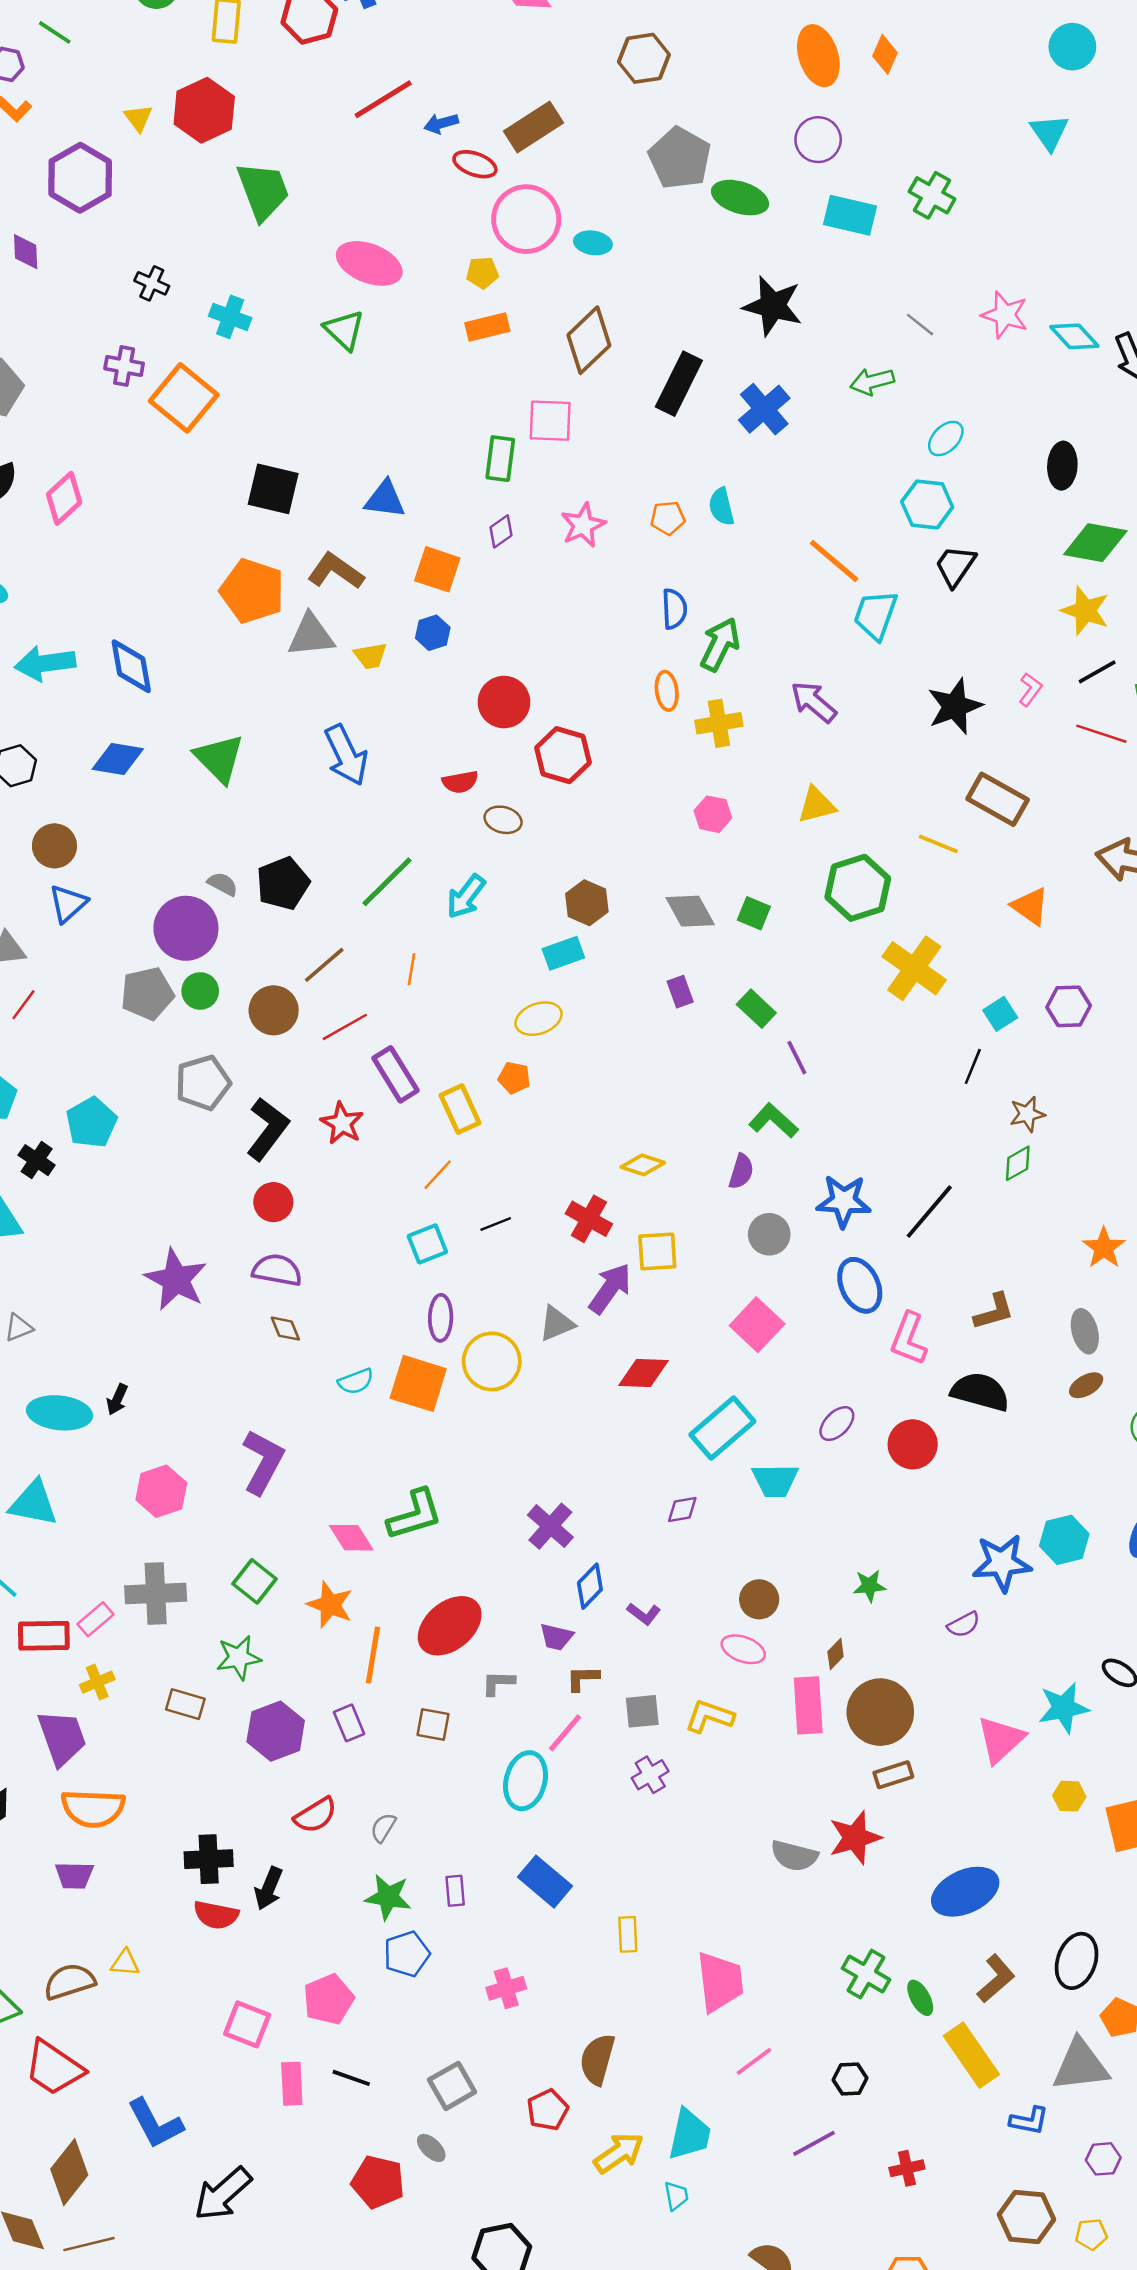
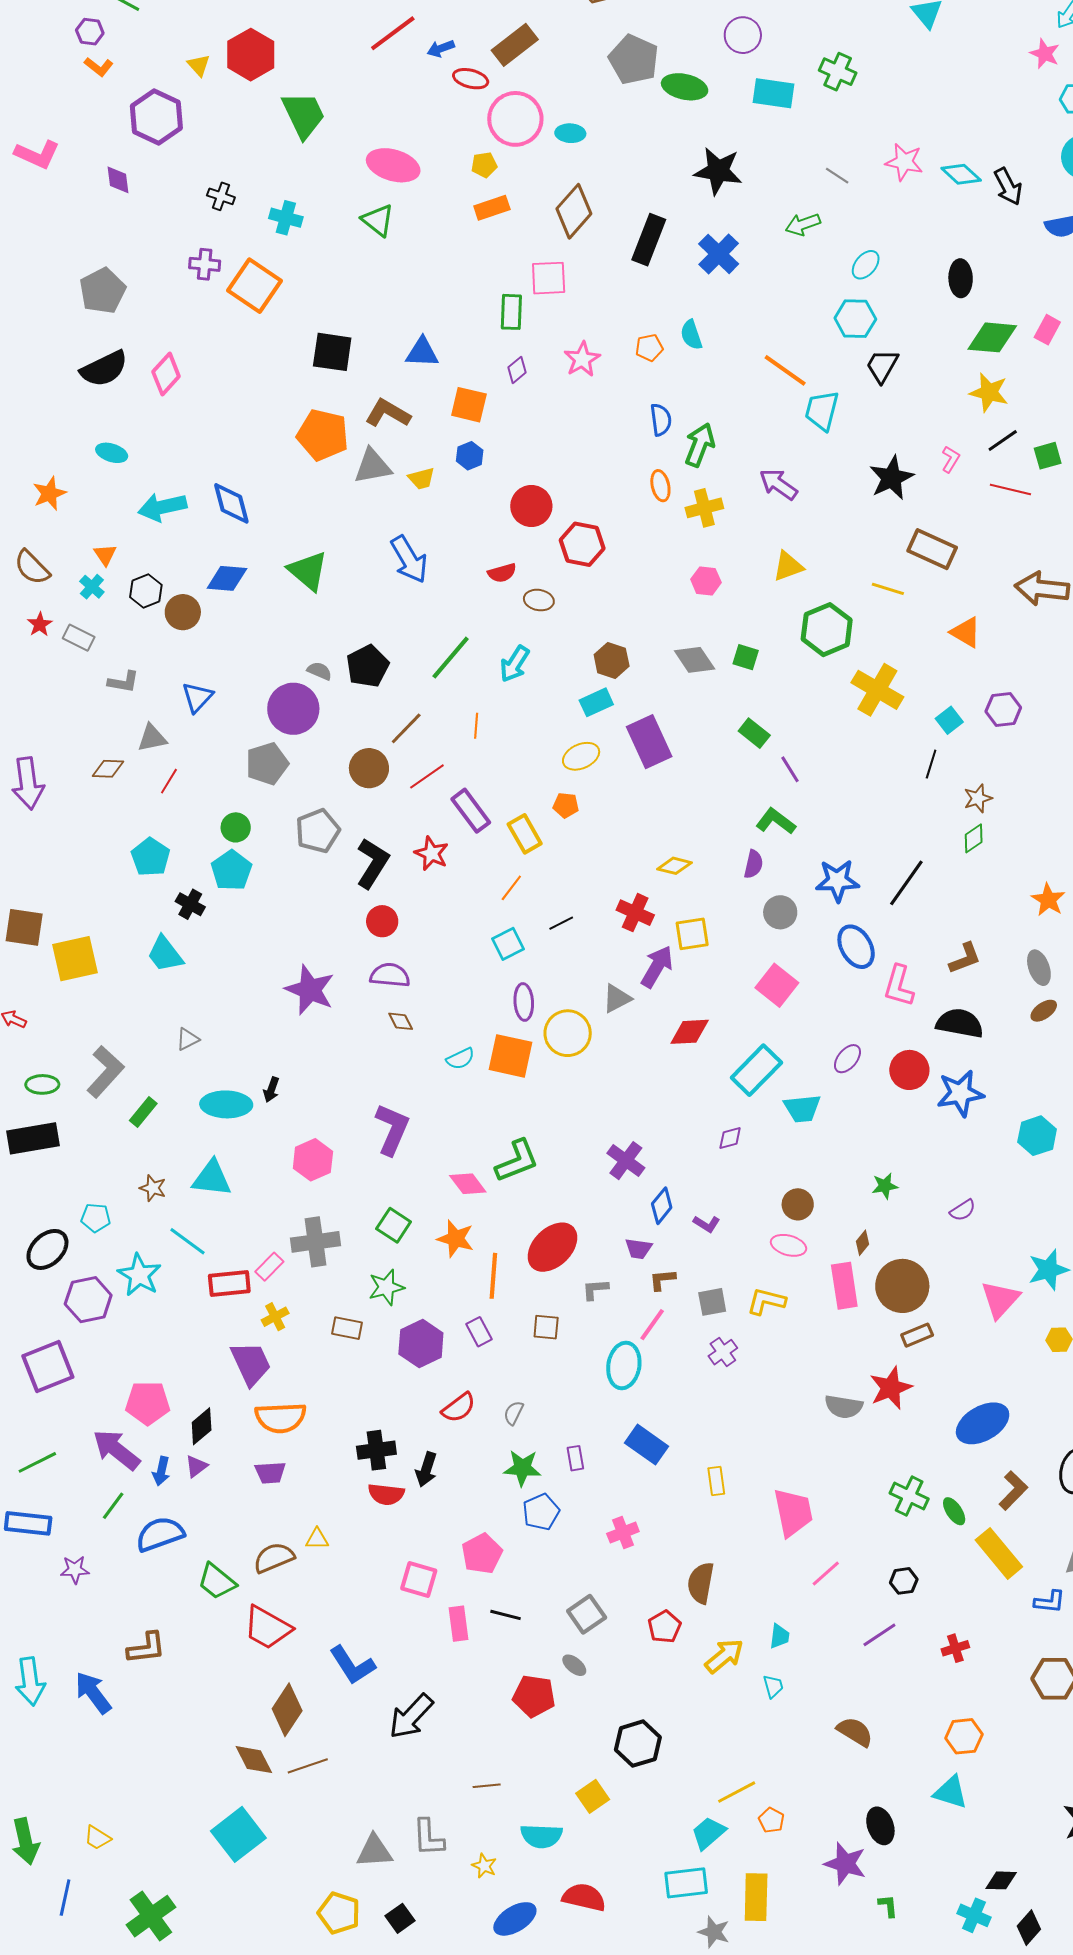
brown circle: (54, 846) -> (183, 612), moved
green circle: (200, 991) -> (236, 827), moved
purple rectangle: (680, 992) -> (649, 742), moved, size x2.0
blue star: (1002, 1563) -> (960, 1093), moved
cyan trapezoid: (689, 2134) -> (779, 1636), size x0.6

